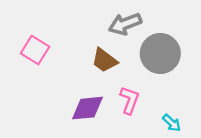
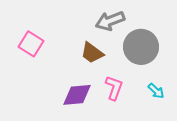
cyan arrow: (172, 123) -> (156, 91), moved

